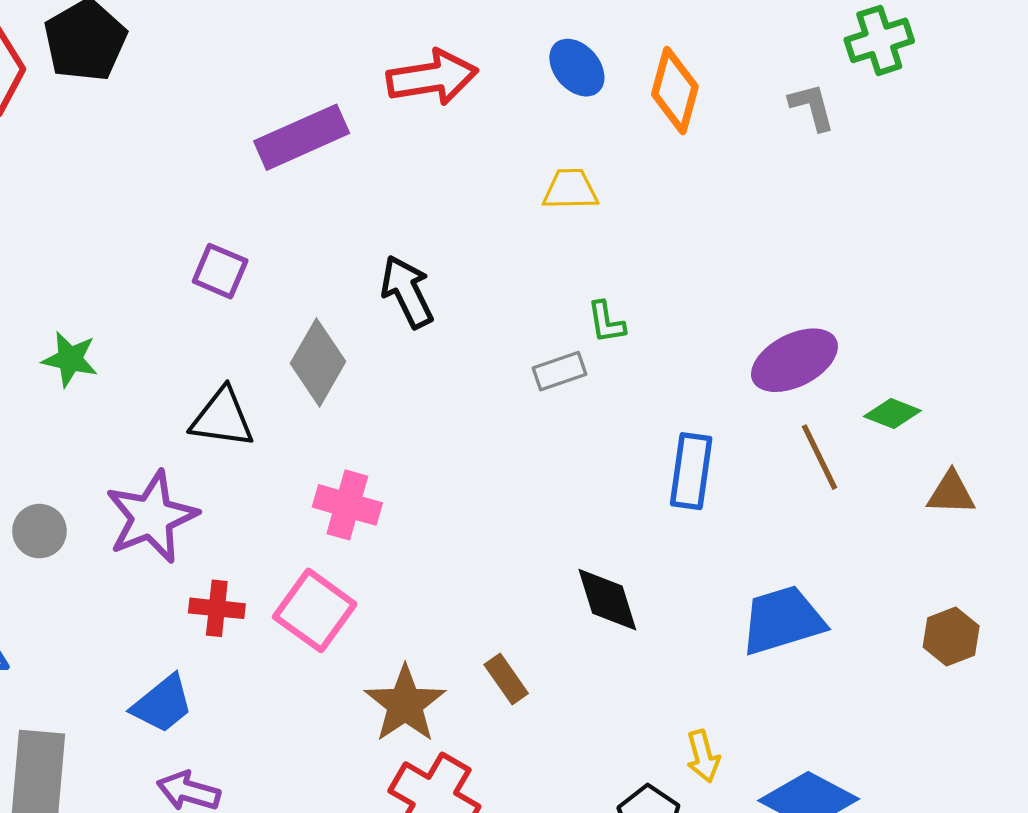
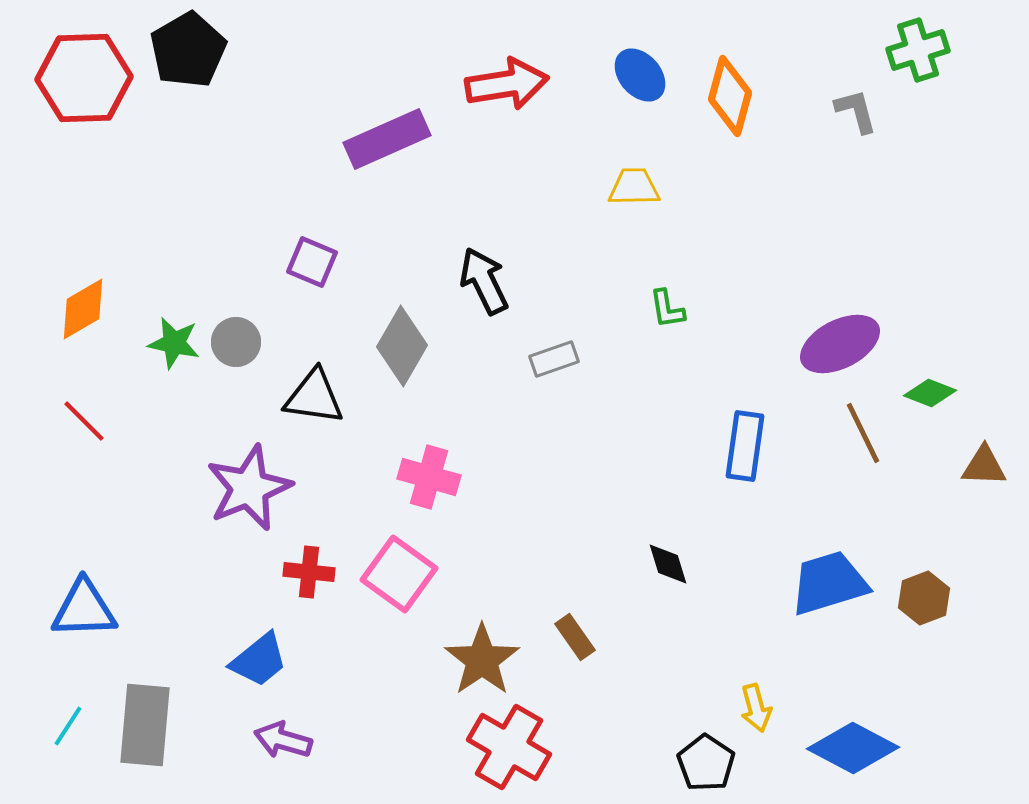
gray rectangle: (559, 371) -> (554, 359), moved
gray circle: (39, 531) -> (236, 342), moved
black diamond: (607, 600) -> (668, 564), size x0.7
brown hexagon: (951, 637) -> (924, 598), moved

